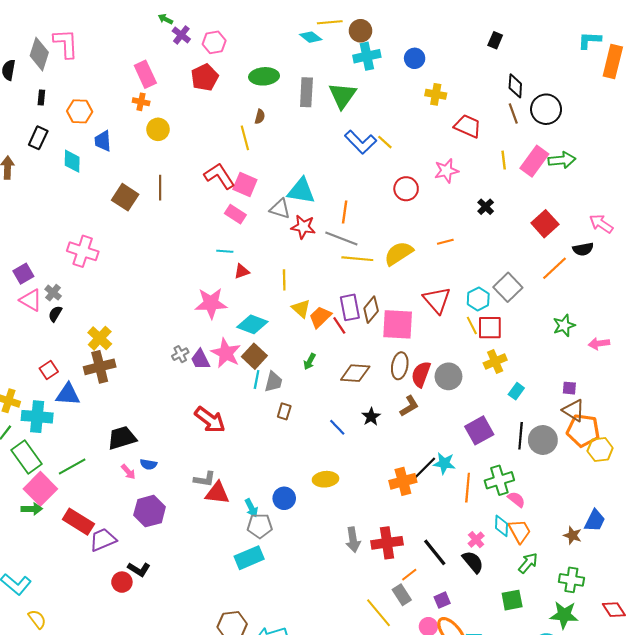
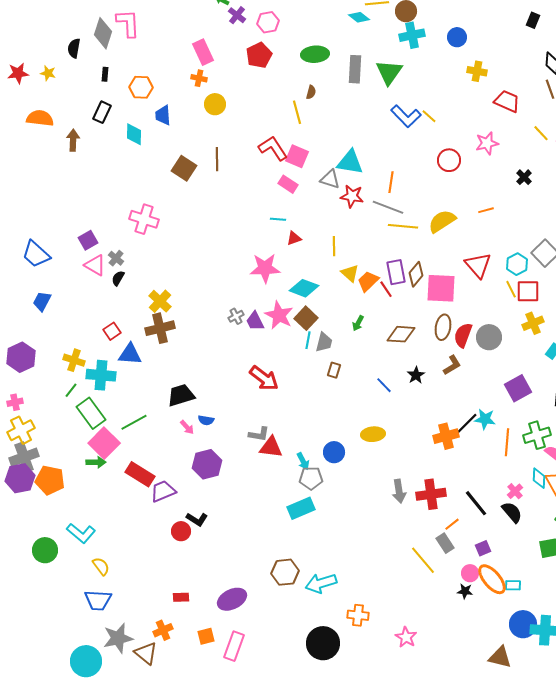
yellow line: (504, 160) -> (541, 133), turned -36

